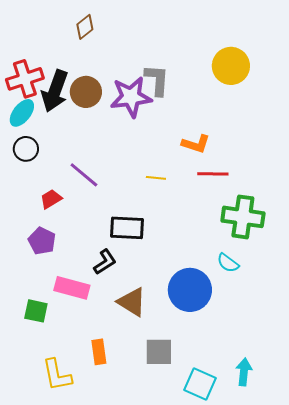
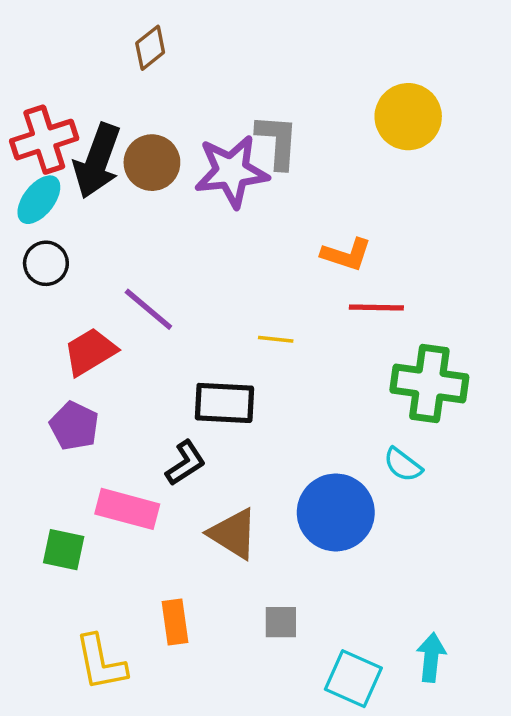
yellow line: (156, 178) -> (276, 339), moved
red trapezoid: (51, 199) -> (90, 352), size x1.4
gray square: (159, 352) -> (281, 622), size x0.7

